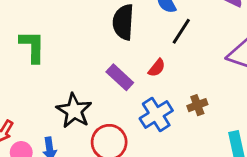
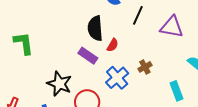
black semicircle: (123, 22) -> (95, 28), moved
black line: (181, 31) -> (138, 15), moved

